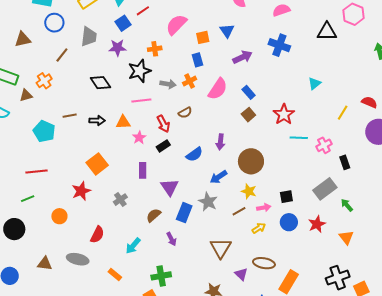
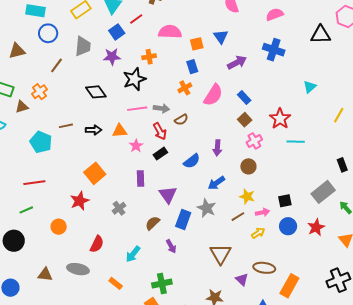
pink semicircle: (176, 25) -> (170, 32), turned 50
gray arrow: (168, 84) -> (161, 108), moved
pink cross: (324, 145) -> (254, 141), moved
brown circle: (251, 161) -> (248, 166), size x0.6

